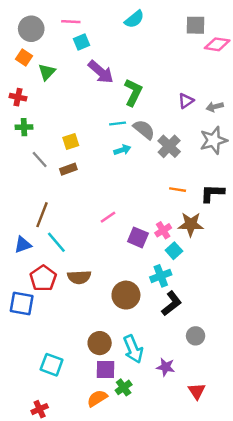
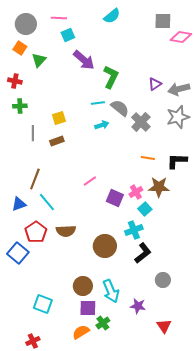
gray arrow: (215, 107) -> (179, 89), size x1.5
gray line: (40, 160) -> (33, 133), turned 42
blue square: (22, 303) -> (18, 253), turned 30

